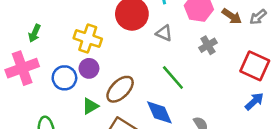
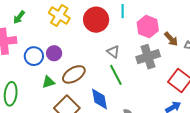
gray triangle: (164, 33) -> (113, 52), moved
yellow cross: (88, 38) -> (59, 15), moved
gray cross: (208, 45) -> (148, 57), size x1.6

